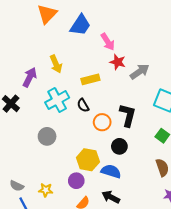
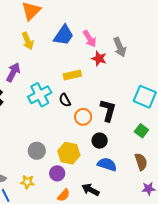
blue trapezoid: (80, 25) -> (64, 35), moved
yellow arrow: (56, 64) -> (28, 41), moved
gray arrow: (140, 72) -> (120, 47), moved, turned 102
gray circle: (47, 136) -> (37, 151), moved
blue semicircle: (111, 171) -> (107, 164), moved

